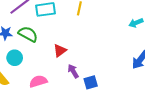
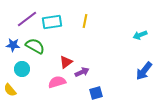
purple arrow: (73, 71) -> (82, 72), moved, turned 96
pink semicircle: (38, 81) -> (57, 82), moved

